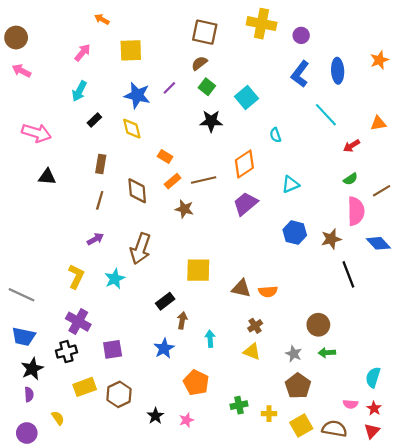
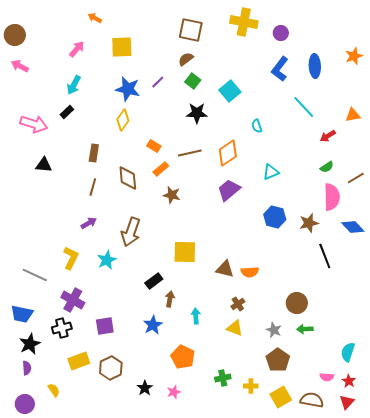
black rectangle: (94, 120) -> (67, 112), moved
yellow diamond: (132, 129) -> (123, 120), turned 50
brown line: (204, 180) -> (190, 153), moved
gray line: (21, 295) -> (35, 275), moved

